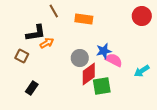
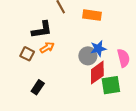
orange arrow: (47, 43) -> (47, 48), moved
blue star: (104, 51) -> (98, 49), moved
pink semicircle: (114, 60) -> (123, 58), turned 48

